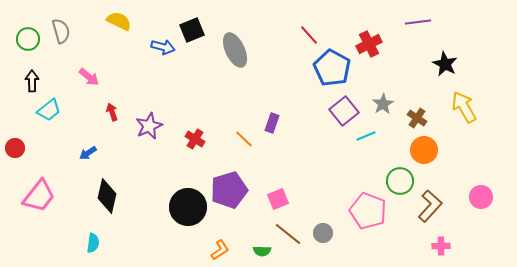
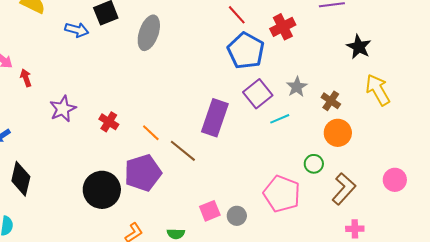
red line: (309, 35) -> (237, 15), moved
gray ellipse: (235, 50) -> (149, 33), turned 44
red arrow: (112, 112) -> (26, 78), moved
purple rectangle: (272, 123) -> (215, 118), moved, size x1.8
orange line: (244, 139) -> (151, 133), moved
green circle: (400, 181) -> (314, 164), size x0.7
pink square: (278, 199) -> (210, 211), moved
brown line: (288, 234) -> (183, 151), moved

